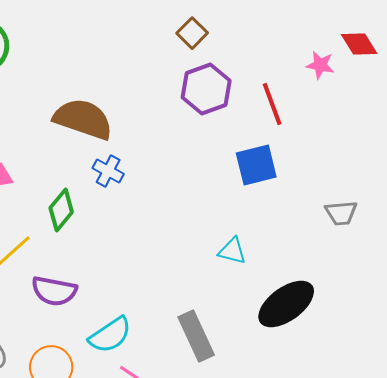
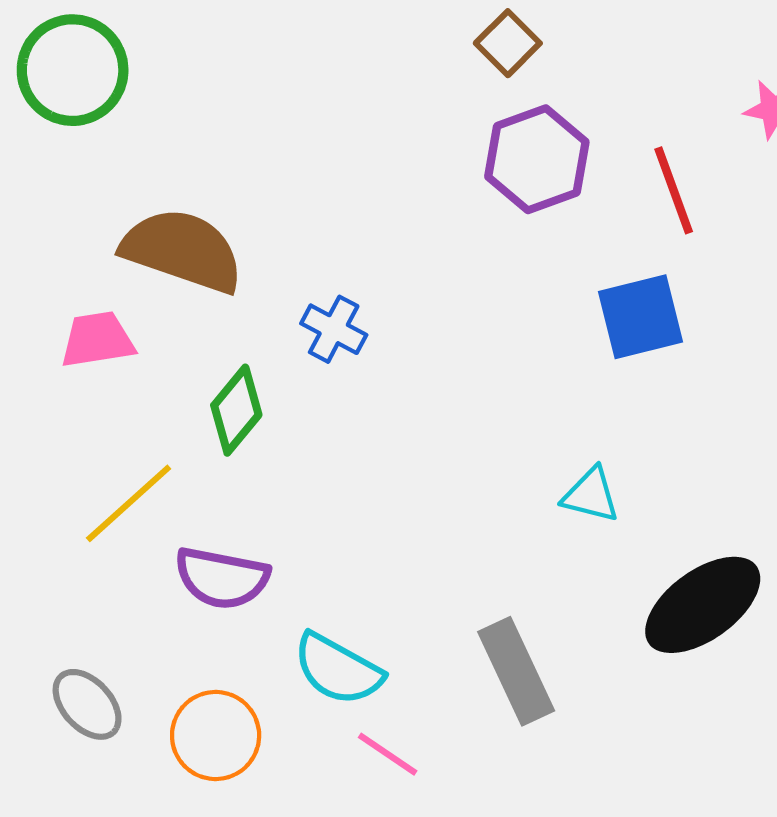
brown semicircle: (83, 119) -> (182, 250), moved
cyan semicircle: (110, 335) -> (338, 669), turned 63

